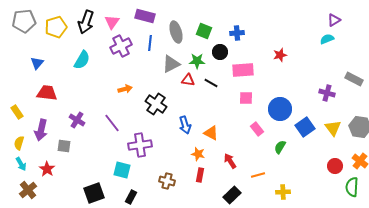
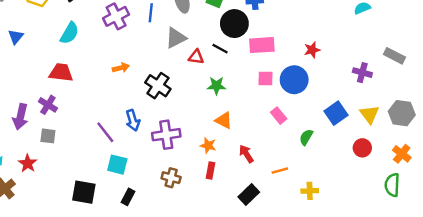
black circle: (220, 52) -> (234, 24), size x1.5
red star: (280, 55) -> (312, 50), moved
green star: (197, 61) -> (216, 86), moved
black line: (211, 83) -> (220, 49), moved
red trapezoid: (47, 93) -> (61, 73), moved
blue circle: (280, 109) -> (294, 80), moved
purple cross: (77, 120) -> (48, 105), moved
purple line: (112, 123) -> (105, 132), moved
blue arrow: (185, 125) -> (133, 120), moved
purple cross: (140, 145) -> (166, 135), moved
red circle: (335, 166) -> (362, 148), moved
black square: (94, 193) -> (84, 192), turned 30

